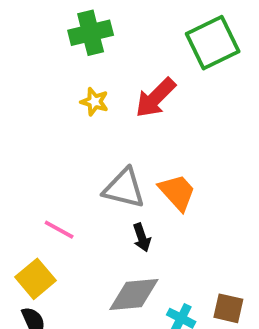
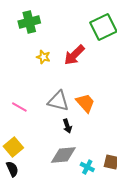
green cross: (91, 33) -> (29, 22), moved
pink line: (59, 230) -> (19, 107), moved

